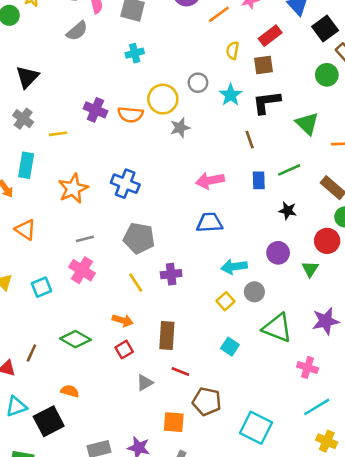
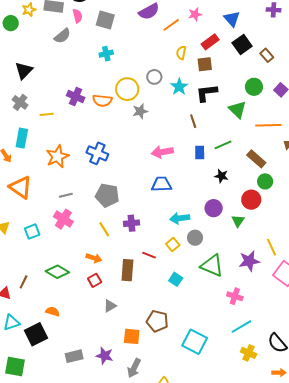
black square: (325, 28) -> (242, 45), moved
green circle: (327, 75) -> (254, 87), moved
orange triangle: (25, 230) -> (21, 187), size x1.4
red line: (180, 372) -> (149, 255), moved

